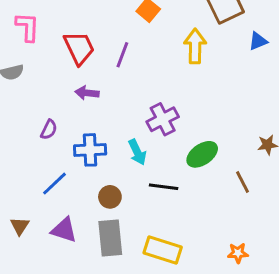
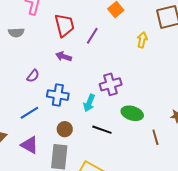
yellow arrow: (195, 46) -> (142, 40), size x0.7
cyan arrow: (137, 152) -> (89, 103), turned 36
green ellipse: (202, 154) -> (132, 113), turned 40

